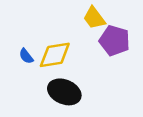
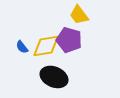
purple pentagon: (114, 41) -> (69, 40), moved

